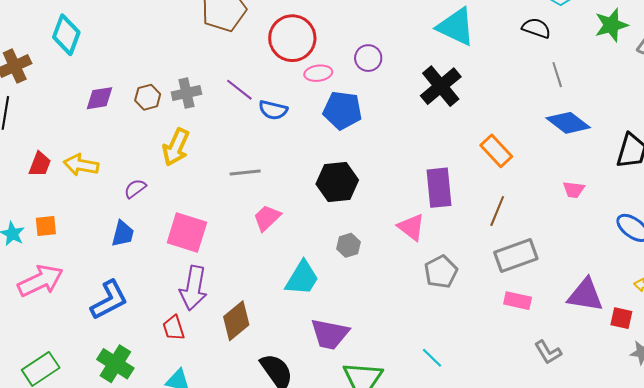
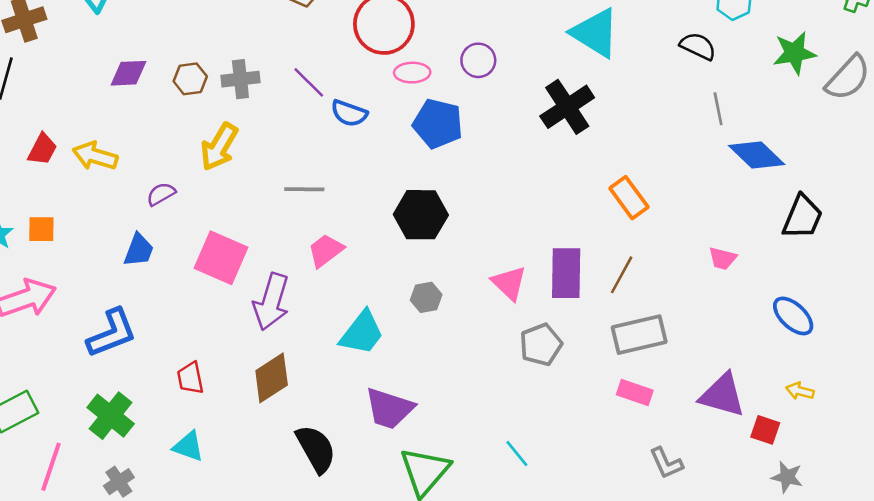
blue diamond: (568, 123) -> (757, 155), moved
purple rectangle: (439, 188) -> (566, 273), moved
purple arrow: (193, 288) -> (271, 302), moved

